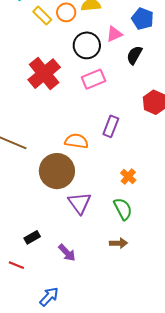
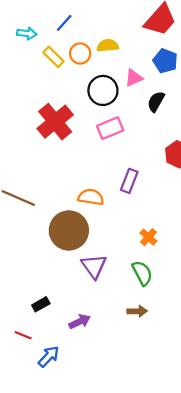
purple arrow: (67, 253) -> (80, 322), turned -72
blue arrow: (49, 297) -> (49, 356), moved

